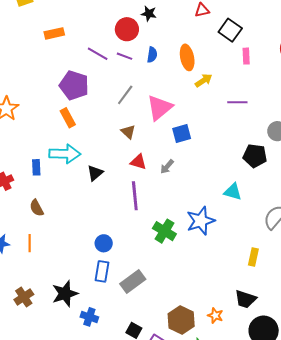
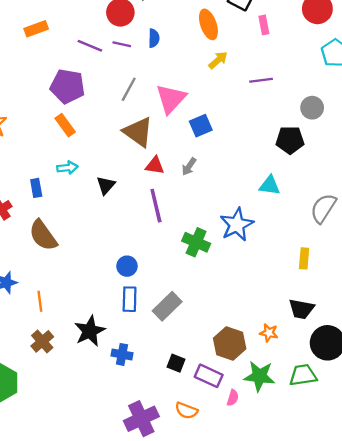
orange ellipse: (187, 57) -> (208, 24), moved
brown triangle: (128, 132) -> (138, 132), size x1.8
cyan arrow: (65, 154) -> (67, 168), size x0.6
brown semicircle: (37, 208) -> (43, 235), size x1.6
orange line: (30, 243) -> (40, 301), moved

